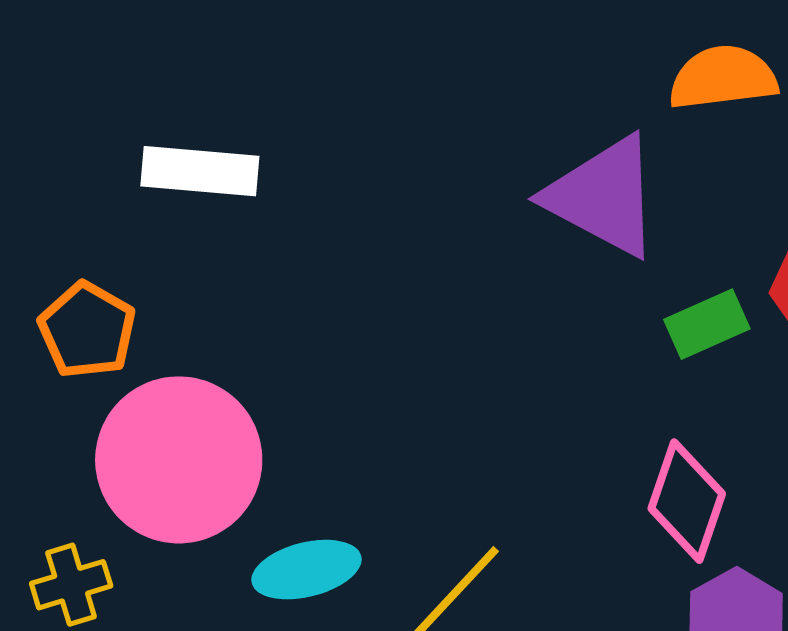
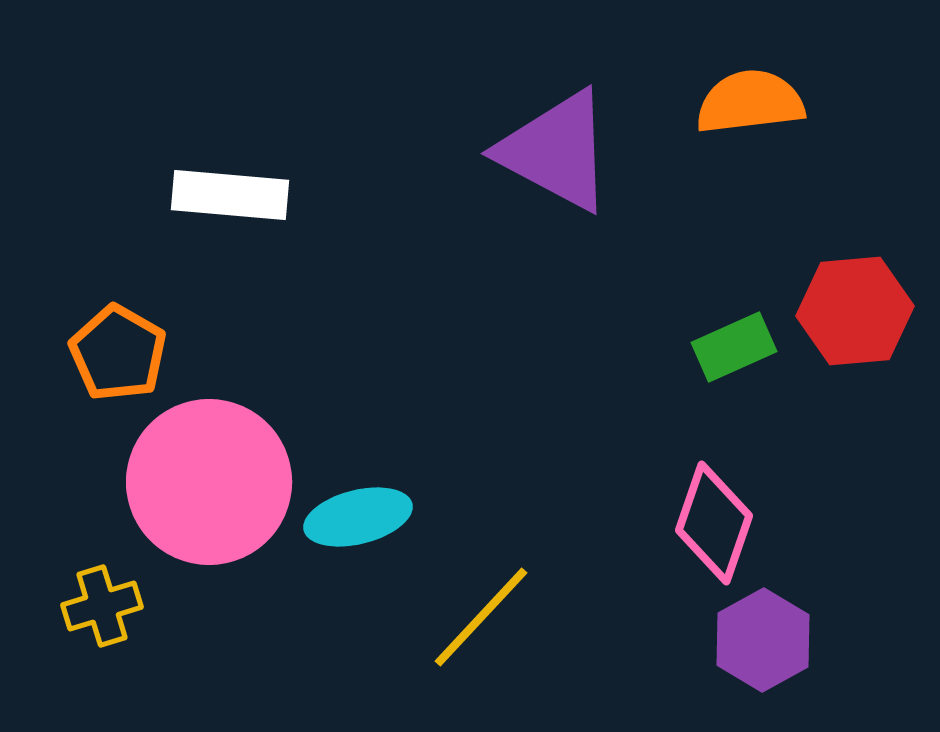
purple triangle: (603, 196) -> (556, 151), moved
cyan ellipse: (306, 570) -> (358, 517), moved

